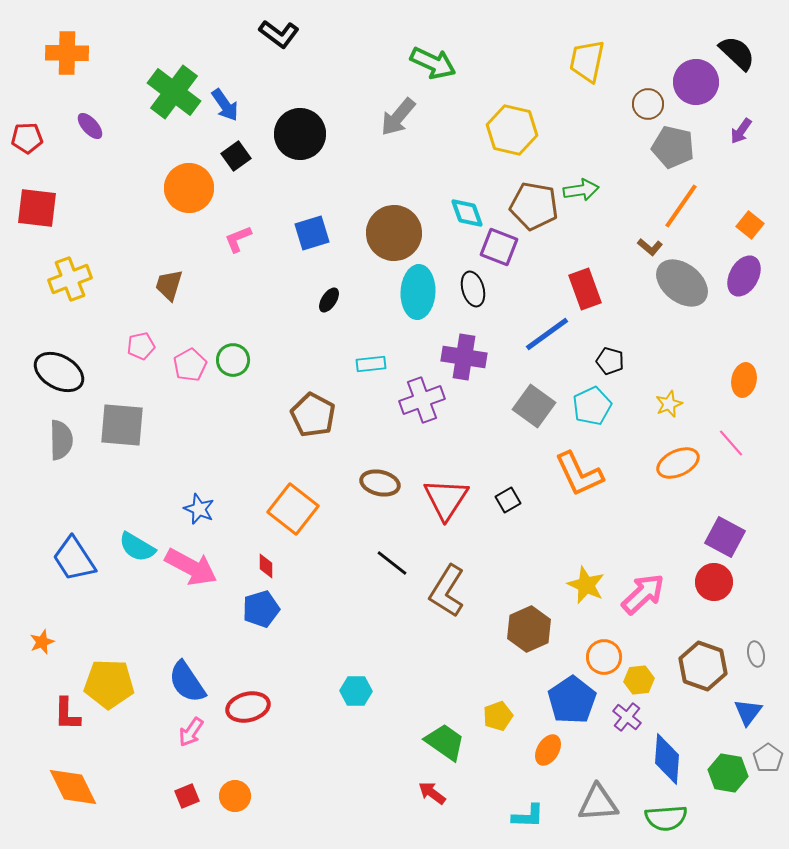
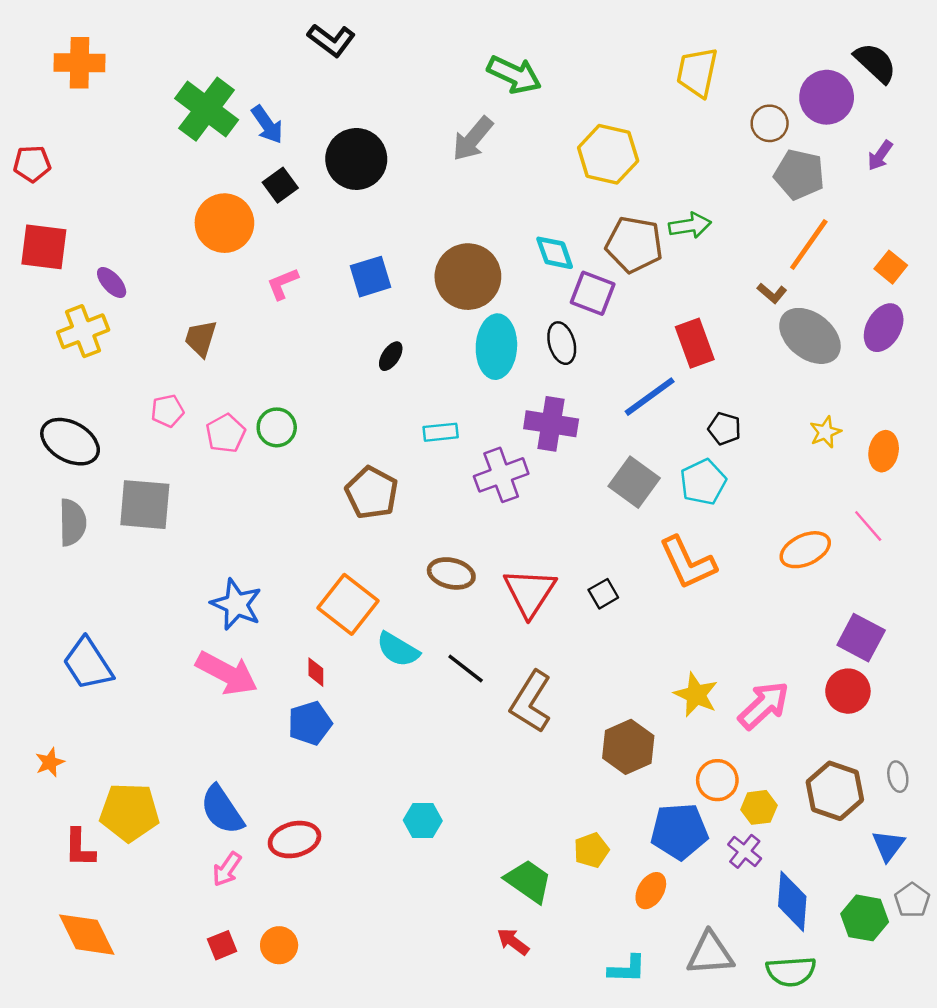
purple ellipse: (90, 126) -> (112, 282), moved
yellow star: (669, 404) -> (825, 432), moved
blue star: (199, 509) -> (236, 604), size x1.4
cyan semicircle: (137, 547) -> (398, 649), moved
blue pentagon: (572, 700) -> (679, 831), turned 30

